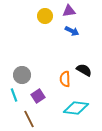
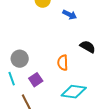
black semicircle: (84, 70) -> (88, 47), moved

